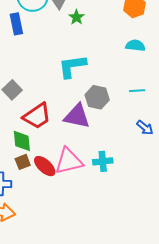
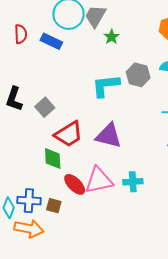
blue rectangle: (16, 24) -> (51, 41), turned -55
gray hexagon: (97, 97) -> (138, 75), moved
brown square: (23, 162) -> (54, 206), moved, turned 35

